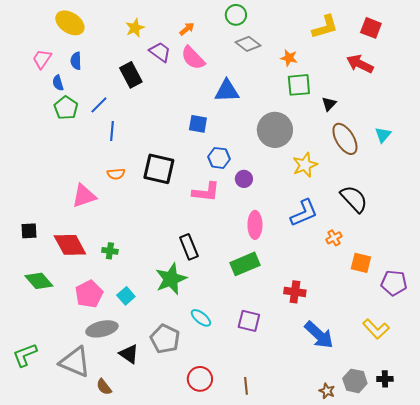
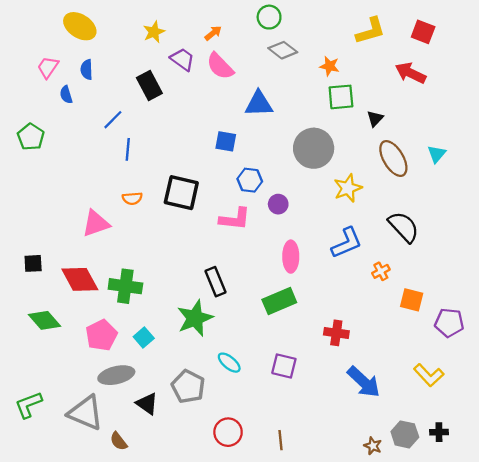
green pentagon: (66, 108) -> (31, 137), moved
green cross: (110, 251) -> (125, 286), size x1.8

